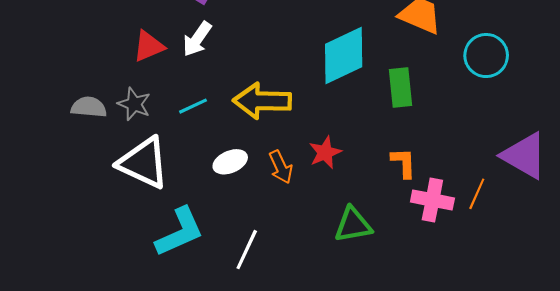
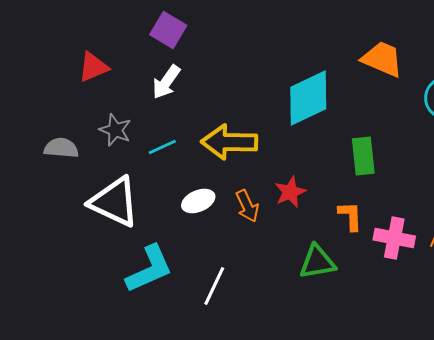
red triangle: (149, 46) -> (93, 67), moved
green rectangle: (400, 87) -> (363, 156), moved
gray star: (134, 104) -> (115, 130), moved
orange L-shape: (404, 163) -> (350, 216), moved

